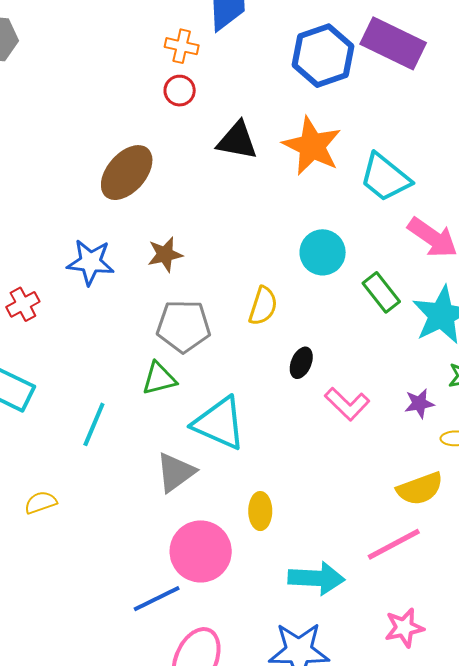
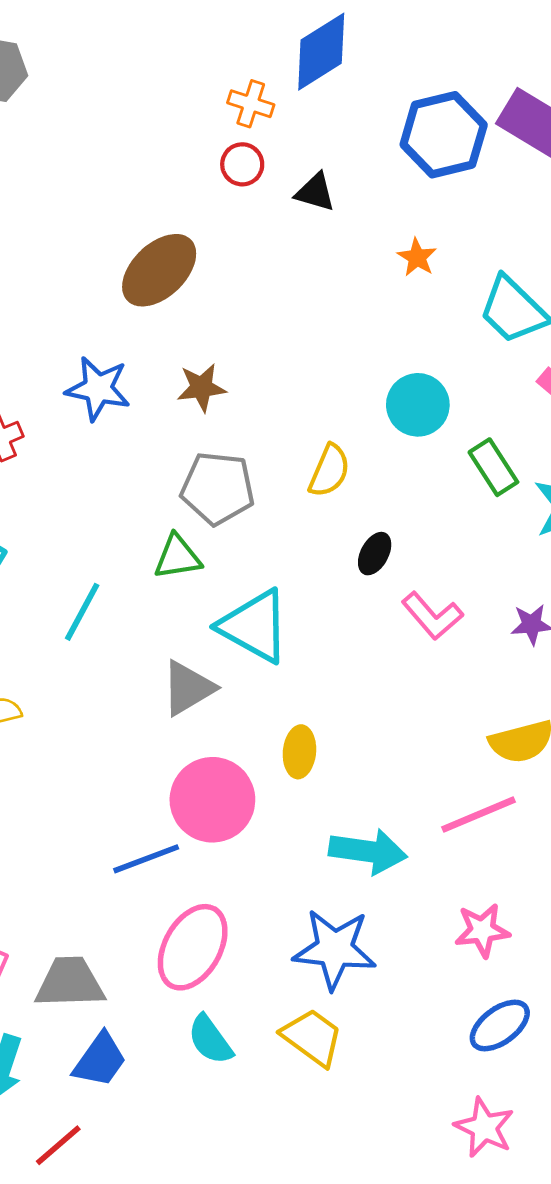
black triangle: (237, 141) -> (315, 192), moved, size x0.7
orange star: (312, 146) -> (417, 257), size x0.5

